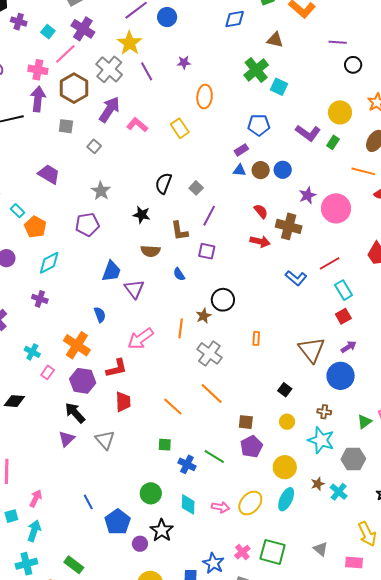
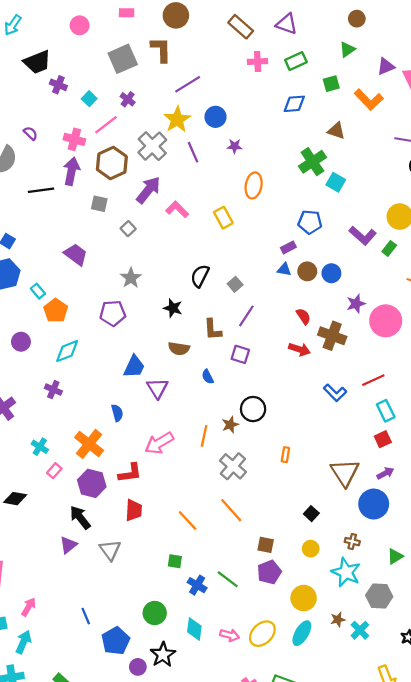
blue circle: (167, 17) -> (215, 117), moved
purple cross: (83, 29) -> (128, 99), size x0.6

